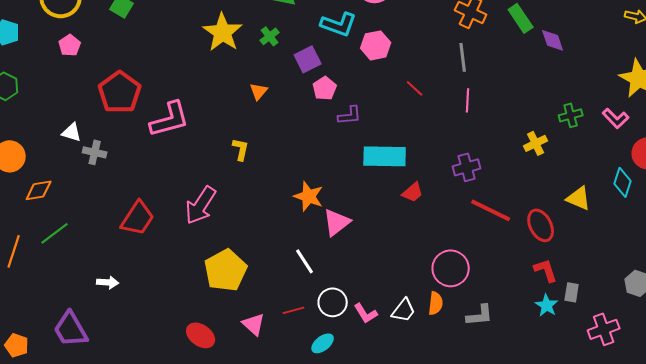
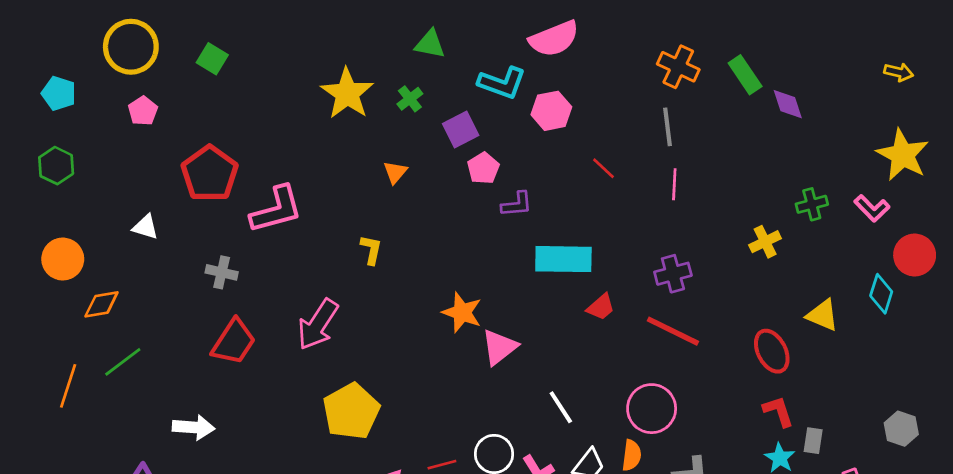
gray cross: (95, 152) -> (222, 272), moved
red line: (491, 210) -> (673, 331), moved
white line: (305, 261) -> (561, 407), moved
white arrow: (108, 282) -> (194, 427), size x1.4

